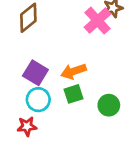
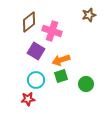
pink cross: (98, 21) -> (52, 31), moved, turned -30
purple square: (35, 73) -> (36, 51), moved

